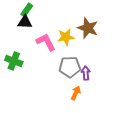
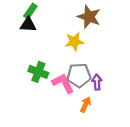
brown star: (88, 28) -> (89, 17), moved
pink L-shape: (46, 42) -> (63, 83), moved
green cross: (14, 61) -> (38, 72), moved

